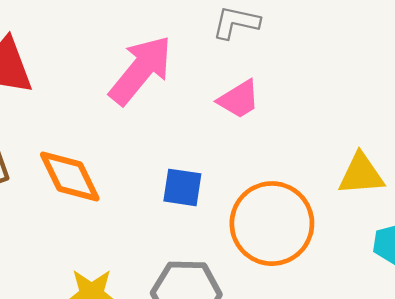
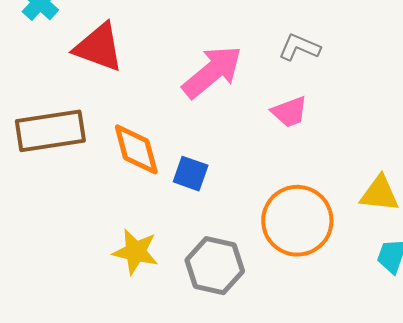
blue square: (182, 187) -> (191, 174), moved

